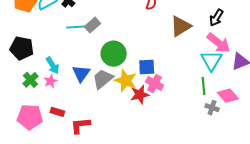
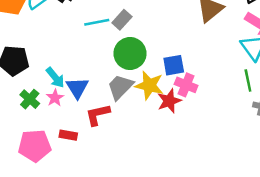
gray rectangle: (92, 25) -> (122, 20), moved
cyan line: (76, 27) -> (97, 22), moved
blue triangle: (81, 73) -> (77, 88), moved
red L-shape: (80, 125) -> (98, 115), moved

